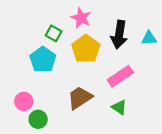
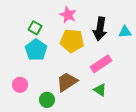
green square: (54, 33) -> (35, 28), moved
yellow pentagon: (86, 49) -> (72, 41), turned -30
green circle: (38, 119) -> (47, 100), moved

